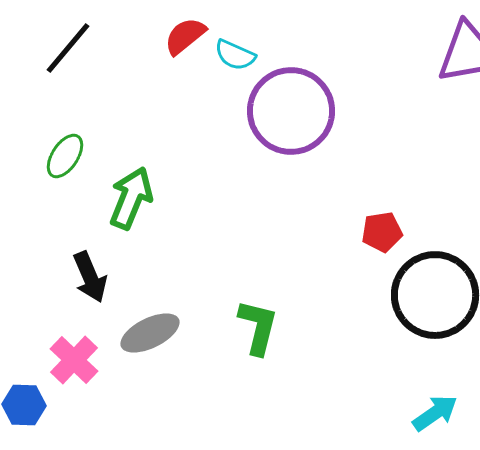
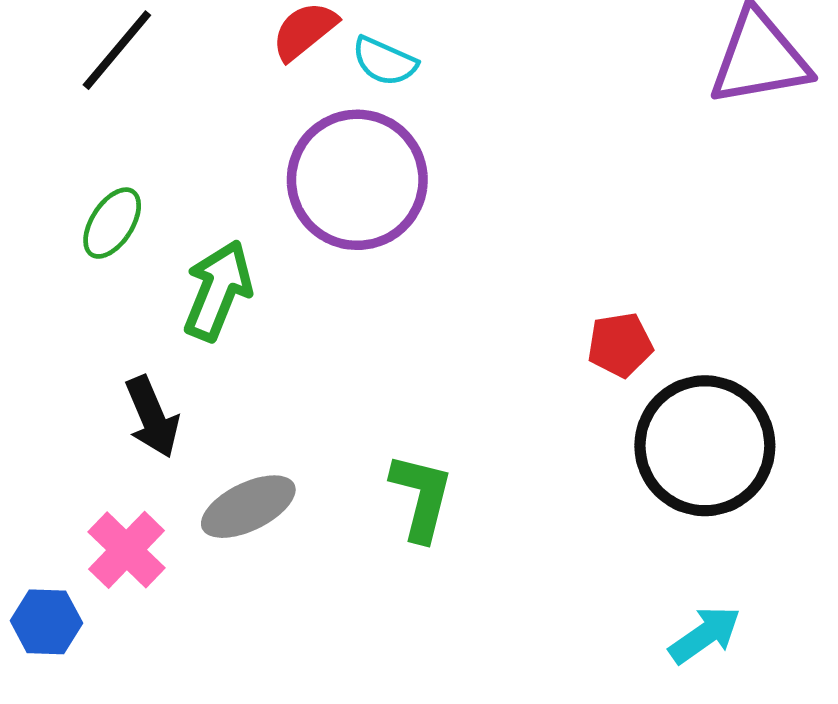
purple circle: (291, 111) -> (357, 180), moved

